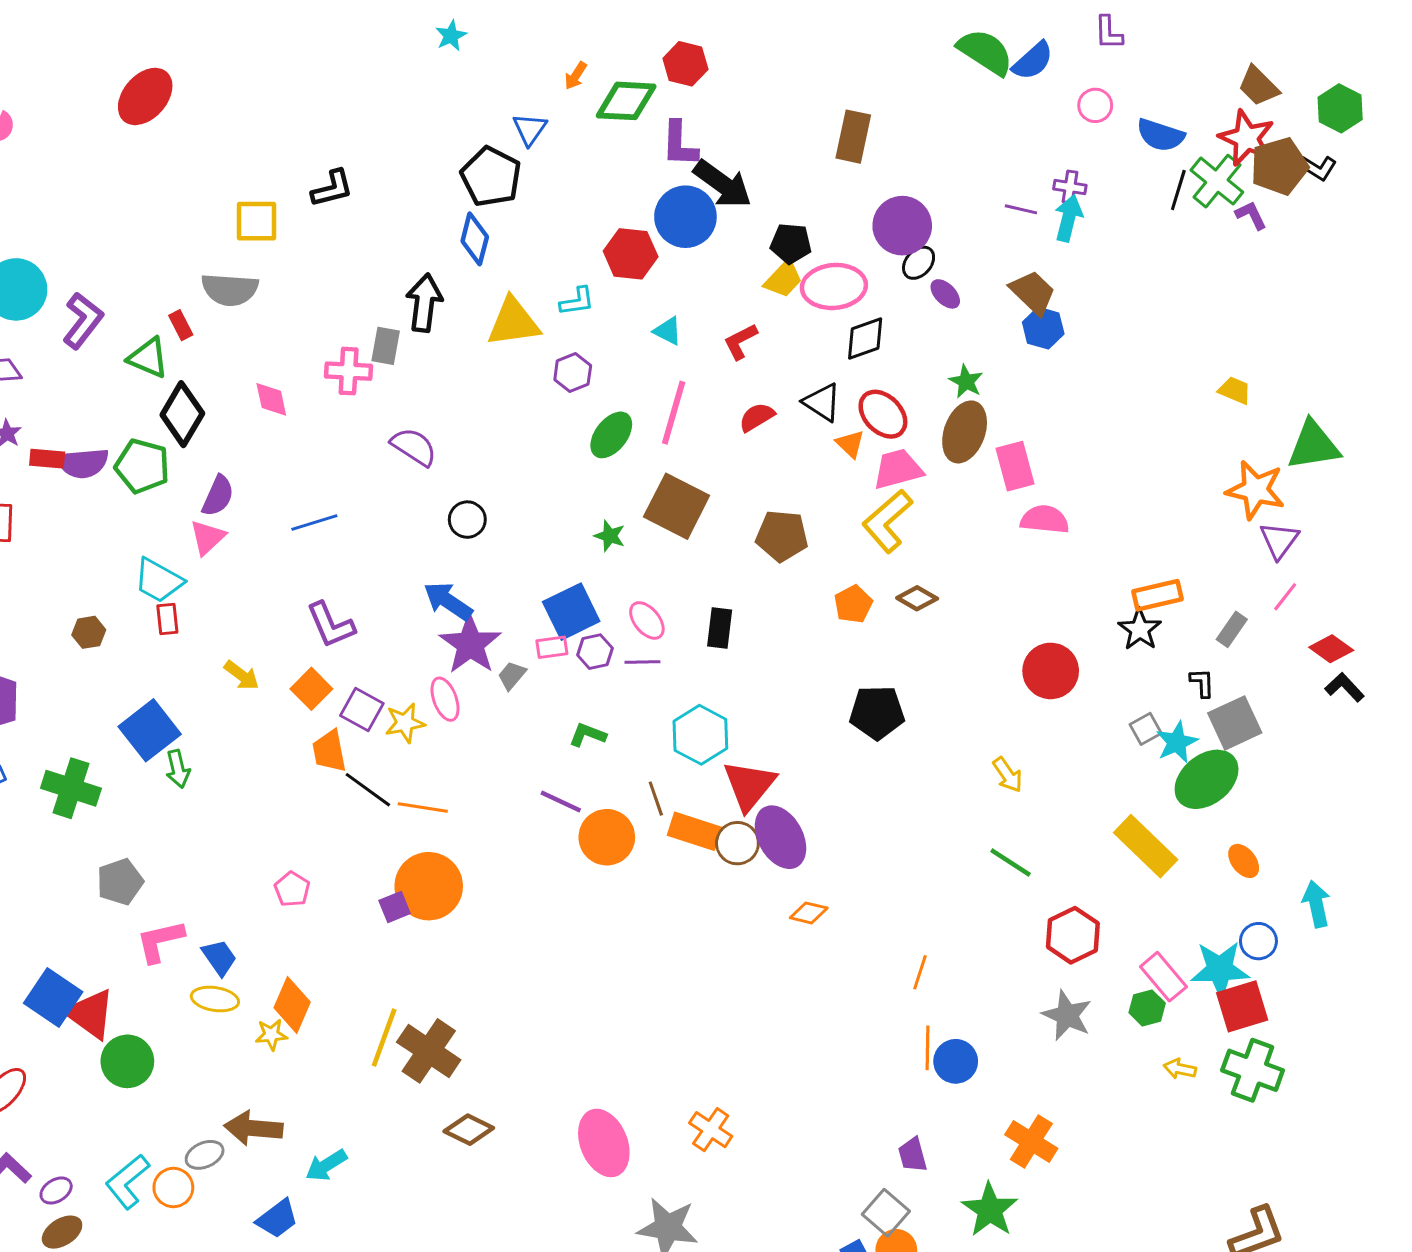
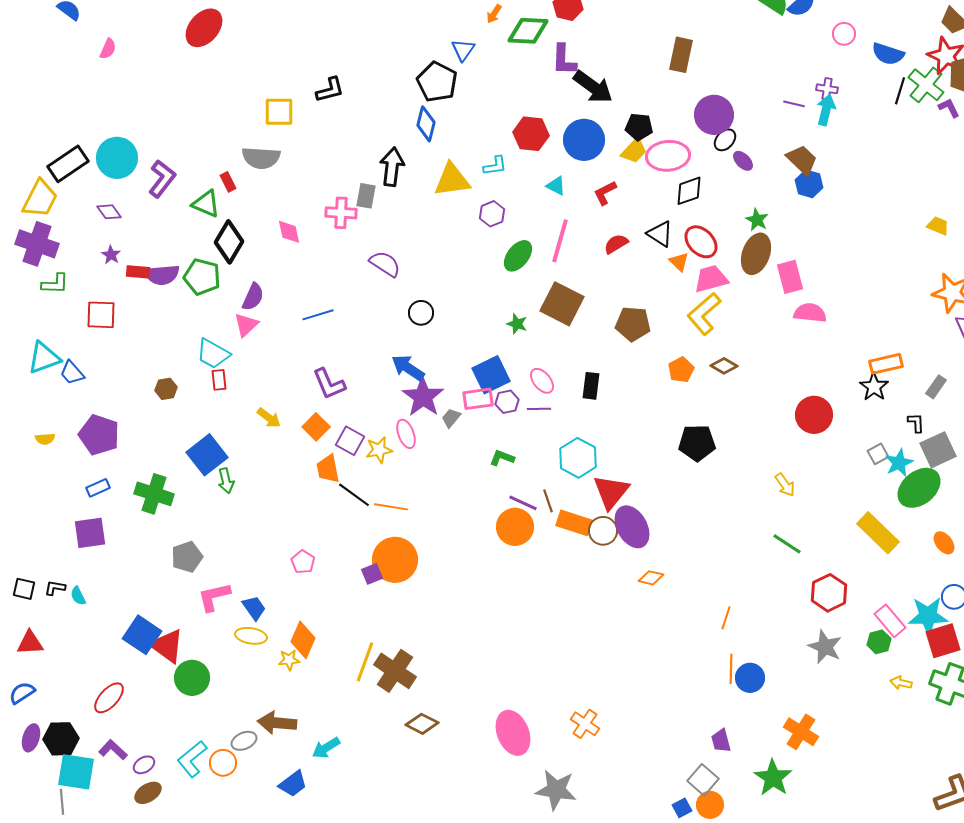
blue circle: (685, 217) -> (584, 140), moved
pink rectangle: (552, 647) -> (478, 399), size x1.4
purple line: (561, 802) -> (523, 503), moved

